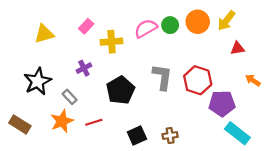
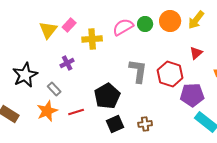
yellow triangle: (44, 34) -> (48, 30), moved, turned -36
red triangle: (237, 48) -> (196, 53), moved, turned -32
black pentagon: (120, 90) -> (107, 96), moved

